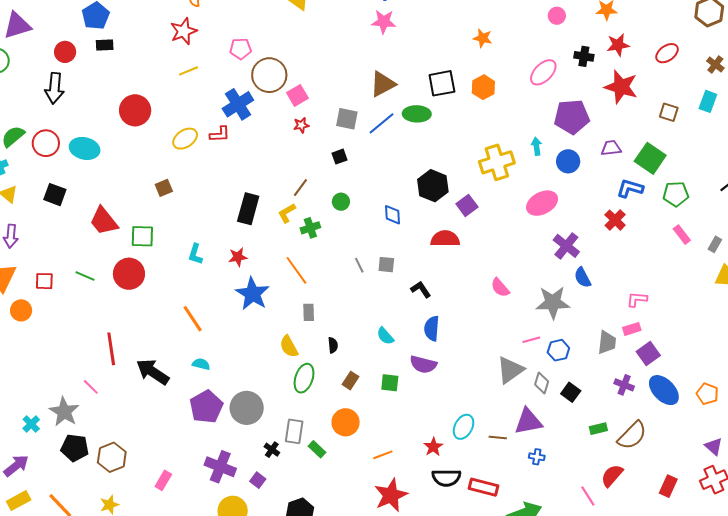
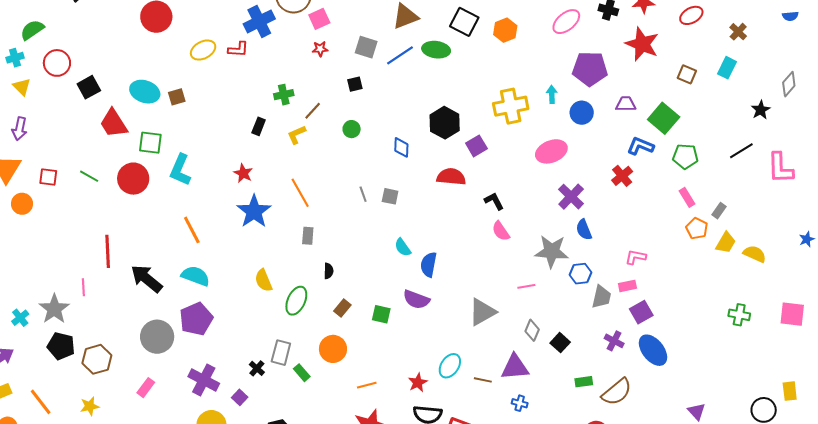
black square: (442, 83) -> (464, 22), turned 32
red circle: (46, 143) -> (57, 63), moved
cyan ellipse: (85, 148) -> (145, 92), moved
black square: (55, 195) -> (89, 87), moved, turned 35
black rectangle: (248, 209) -> (259, 126), size x0.6
green cross: (310, 228) -> (284, 95), moved
cyan L-shape: (195, 254) -> (180, 170), moved, size x1.5
red star: (238, 257) -> (243, 173), turned 30
black L-shape: (421, 289) -> (494, 201), moved
cyan semicircle: (385, 336) -> (403, 247), moved
yellow semicircle: (289, 346) -> (263, 280), moved
blue hexagon: (558, 350) -> (581, 274), moved
cyan semicircle: (201, 364) -> (195, 276), size x1.6
gray triangle: (510, 370) -> (482, 312), moved
pink line: (91, 387) -> (83, 287), turned 36
orange pentagon: (707, 394) -> (697, 228), moved
gray circle: (247, 408) -> (157, 337), moved

